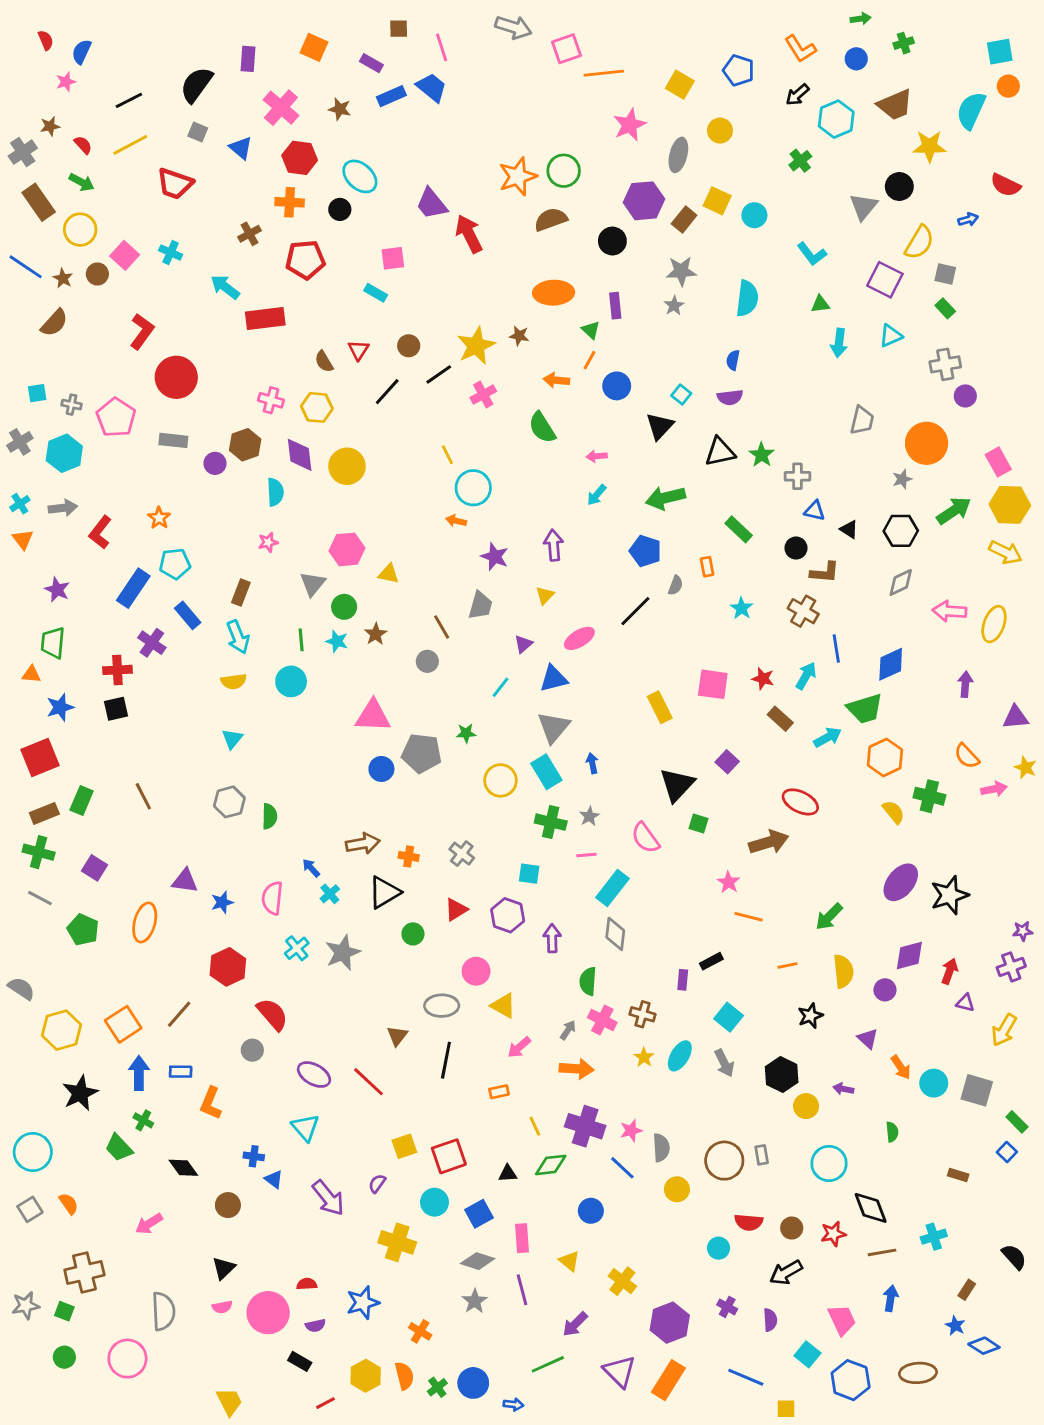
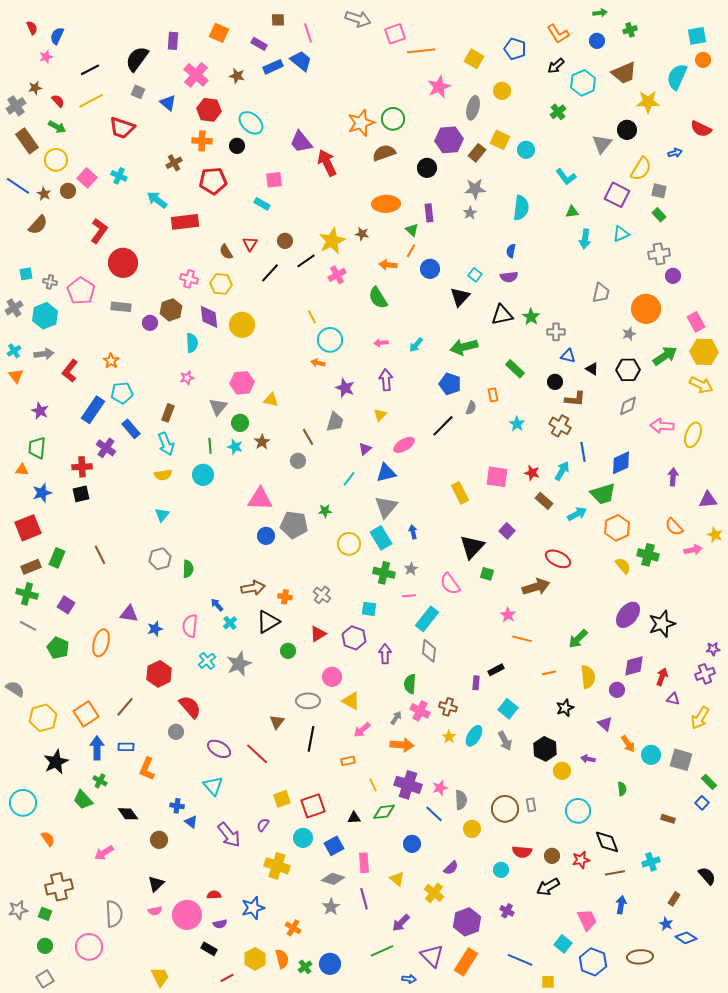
pink arrow: (597, 456) -> (381, 343), moved
gray square: (30, 1209) -> (45, 979), moved
purple semicircle: (770, 1320) -> (451, 868), moved, turned 49
blue arrow: (513, 1404) -> (409, 979), moved

